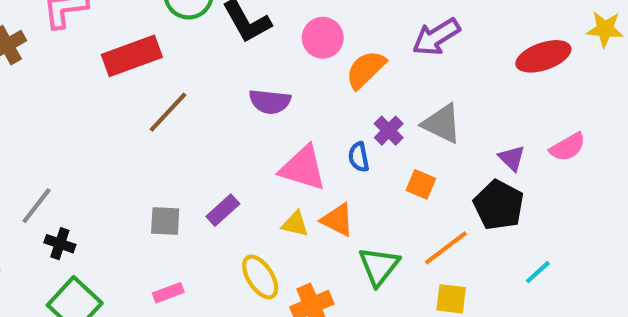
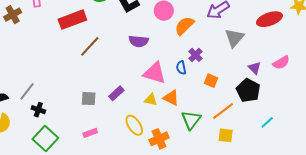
gray triangle: (442, 124) -> (234, 38), moved, turned 45

